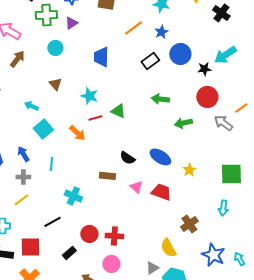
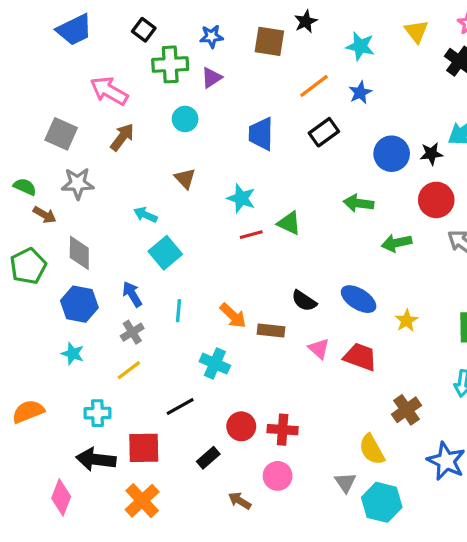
blue circle: (180, 54) -> (392, 154), moved
black rectangle: (150, 61) -> (324, 132), moved
orange arrow: (77, 133) -> (233, 316), moved
gray cross: (23, 177) -> (132, 332), turned -32
gray triangle: (152, 268) -> (345, 483), turned -32

